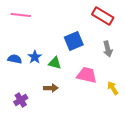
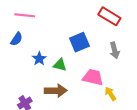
blue semicircle: (15, 59) -> (17, 39), moved, turned 112
brown arrow: (51, 88) -> (56, 91), size x1.5
yellow arrow: (113, 88) -> (110, 94), moved

